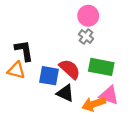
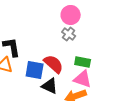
green rectangle: (101, 67) -> (83, 62), size x0.7
pink triangle: (109, 95) -> (83, 79), moved

